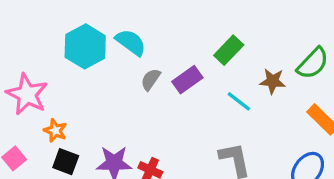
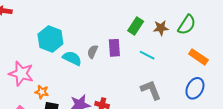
cyan semicircle: (131, 42) -> (72, 58), moved
purple rectangle: (187, 80) -> (114, 48), turned -48
brown star: (273, 81) -> (161, 28), moved

